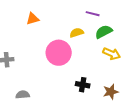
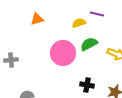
green semicircle: (104, 32) -> (89, 44), moved
yellow semicircle: (77, 33) -> (79, 23), moved

